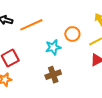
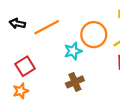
orange circle: (72, 34) -> (94, 35), size x1.5

